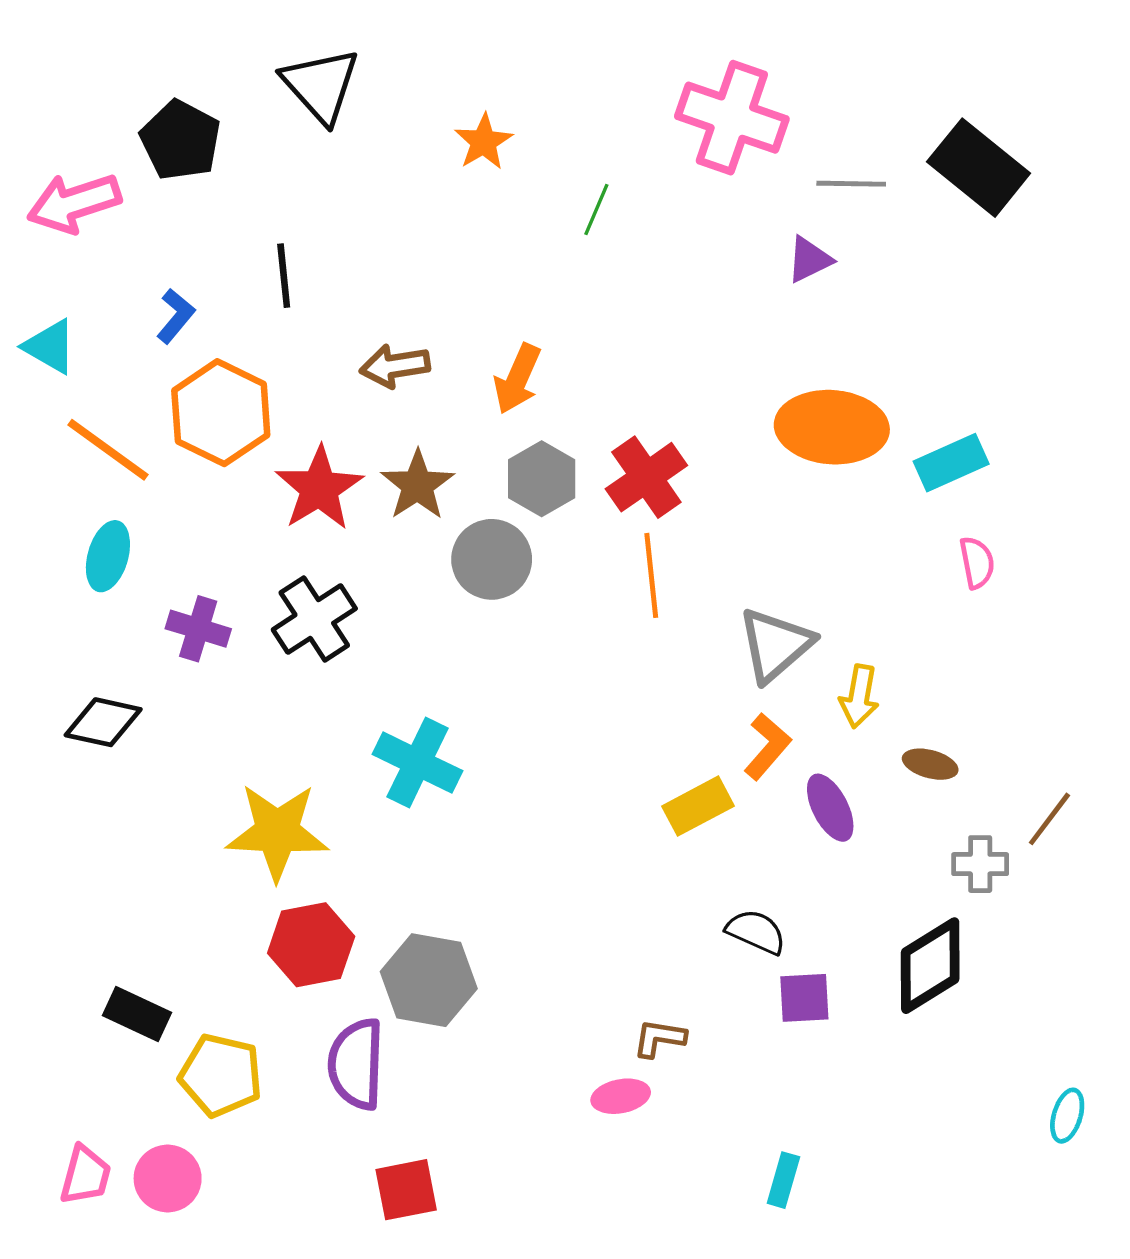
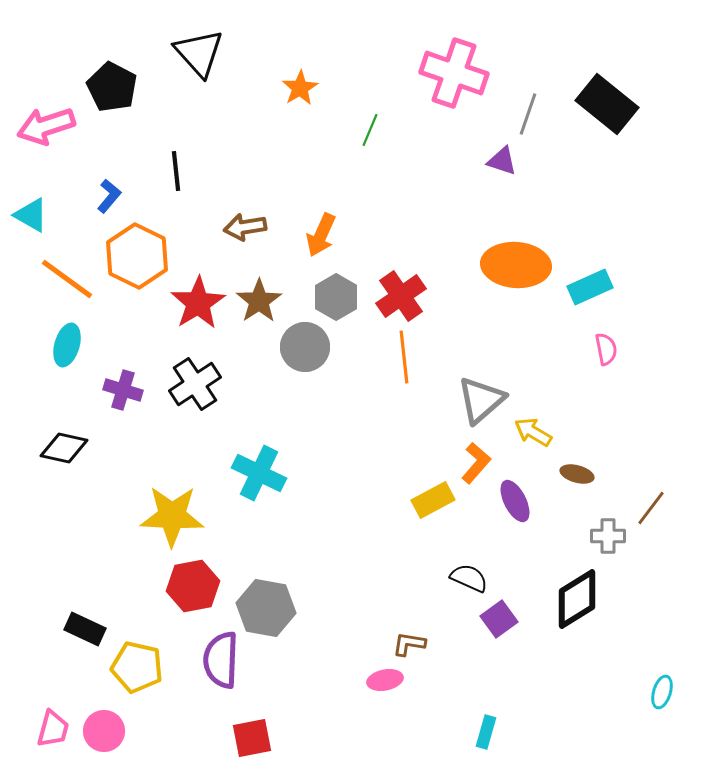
gray line: (851, 184) -> (528, 114), turned -72
purple triangle: (809, 260) -> (502, 161), turned 44
yellow arrow: (859, 696) -> (533, 432), turned 111
purple square: (804, 998) -> (499, 619), turned -33

